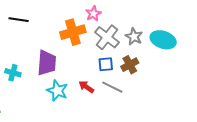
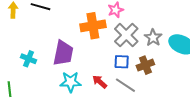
cyan star: (57, 91) -> (70, 82), turned -30

